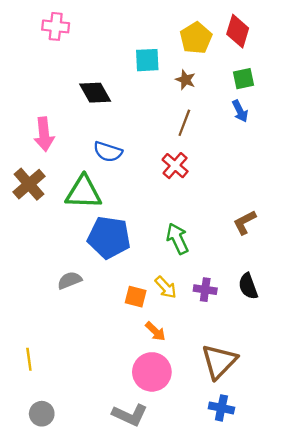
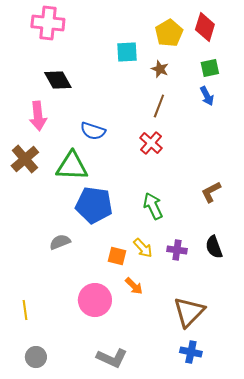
pink cross: (56, 26) -> (48, 23), size x1.4
black diamond: (95, 93) -> (58, 80), moved
pink circle: (152, 372) -> (95, 300), moved

